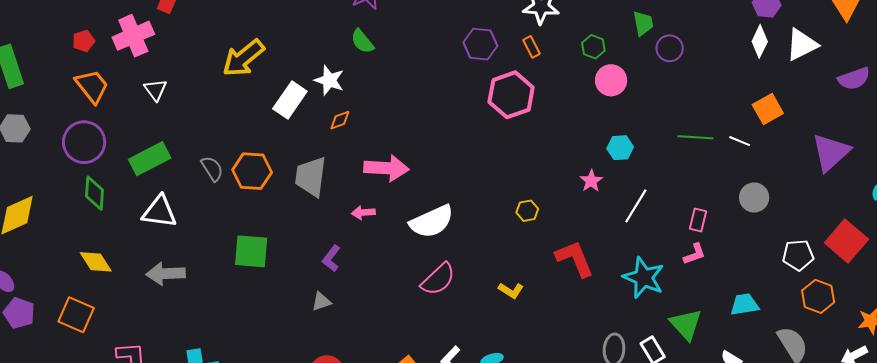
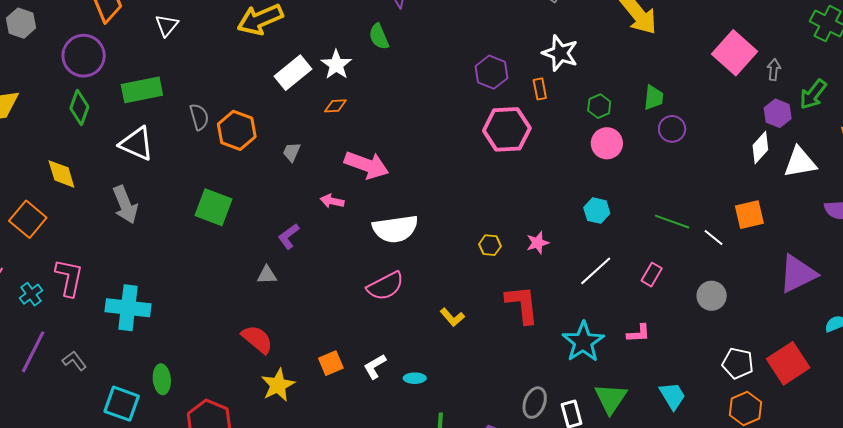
gray trapezoid: (311, 177) -> (292, 152), size x0.5
pink star: (591, 181) -> (538, 243), moved
pink rectangle: (698, 220) -> (652, 275), moved
gray arrow: (166, 274) -> (125, 205), turned -126
cyan trapezoid: (744, 305) -> (672, 396), turned 52

